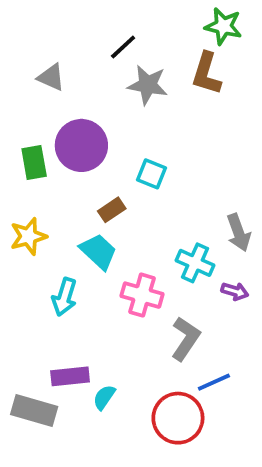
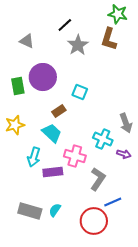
gray star: (148, 85) -> (78, 45), turned 30
purple rectangle: (70, 376) -> (53, 172), moved
gray rectangle: (34, 411) -> (30, 211), moved

